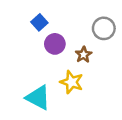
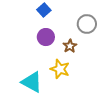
blue square: (39, 22) -> (44, 10), moved

